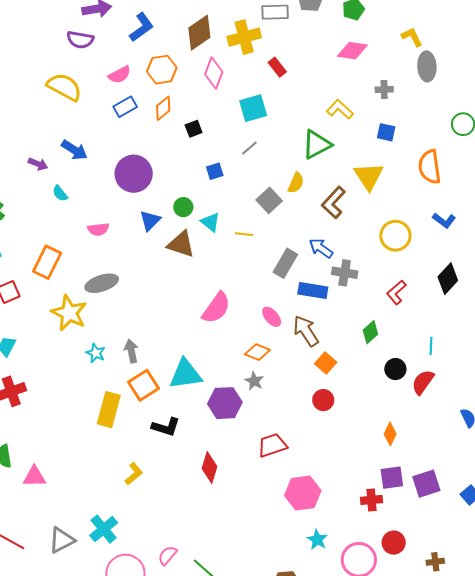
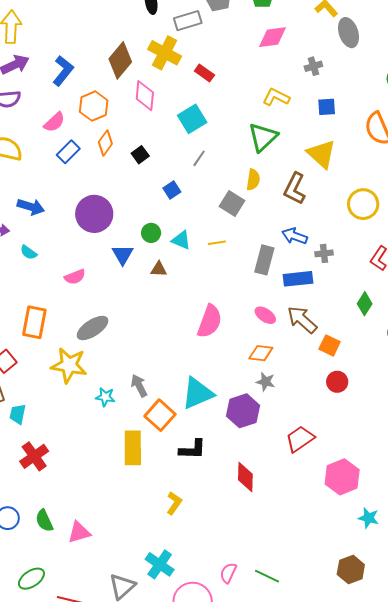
yellow cross: (244, 37) -> (165, 53), turned -32
brown triangle: (181, 244) -> (159, 269), size x0.6
gray cross: (345, 273) -> (324, 253), size x0.7

